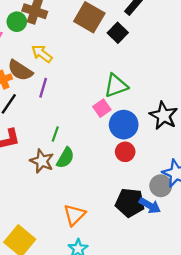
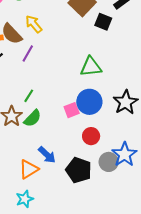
black square: (118, 33) -> (103, 22), turned -36
pink square: (102, 108) -> (72, 110), moved
red circle: (125, 152) -> (91, 136), moved
blue arrow: (150, 206) -> (47, 155), moved

